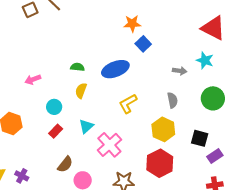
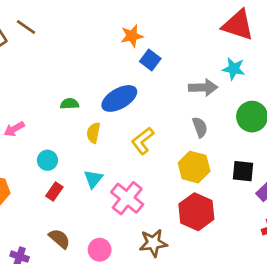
gray arrow: (180, 71) -> (203, 88), size x1.5
yellow semicircle: (81, 91) -> (93, 133), moved
brown semicircle: (65, 164) -> (59, 239), moved, turned -78

